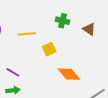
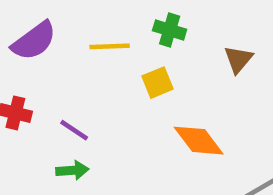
green cross: (63, 21) -> (170, 30), moved
brown triangle: (89, 29) -> (238, 59), moved, turned 32

